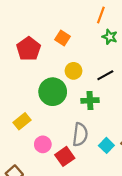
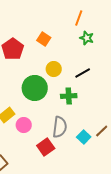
pink circle: (43, 144) -> (24, 125), moved

